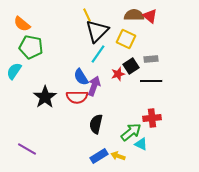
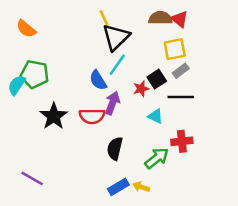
yellow square: (126, 39) -> (175, 49), moved, turned -36
green pentagon: (31, 47) -> (35, 74), moved
gray rectangle: (151, 59) -> (181, 71), turned -32
blue semicircle: (81, 77) -> (98, 80), moved
cyan triangle: (141, 144) -> (156, 116), moved

